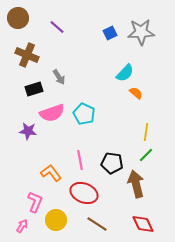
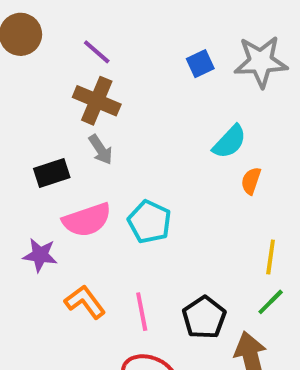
brown cross: (27, 55) -> (97, 101), moved
orange semicircle: (136, 93) -> (251, 181), turned -112
black pentagon: (112, 163) -> (204, 318), turned 30
orange L-shape: (51, 173) -> (85, 302), moved

